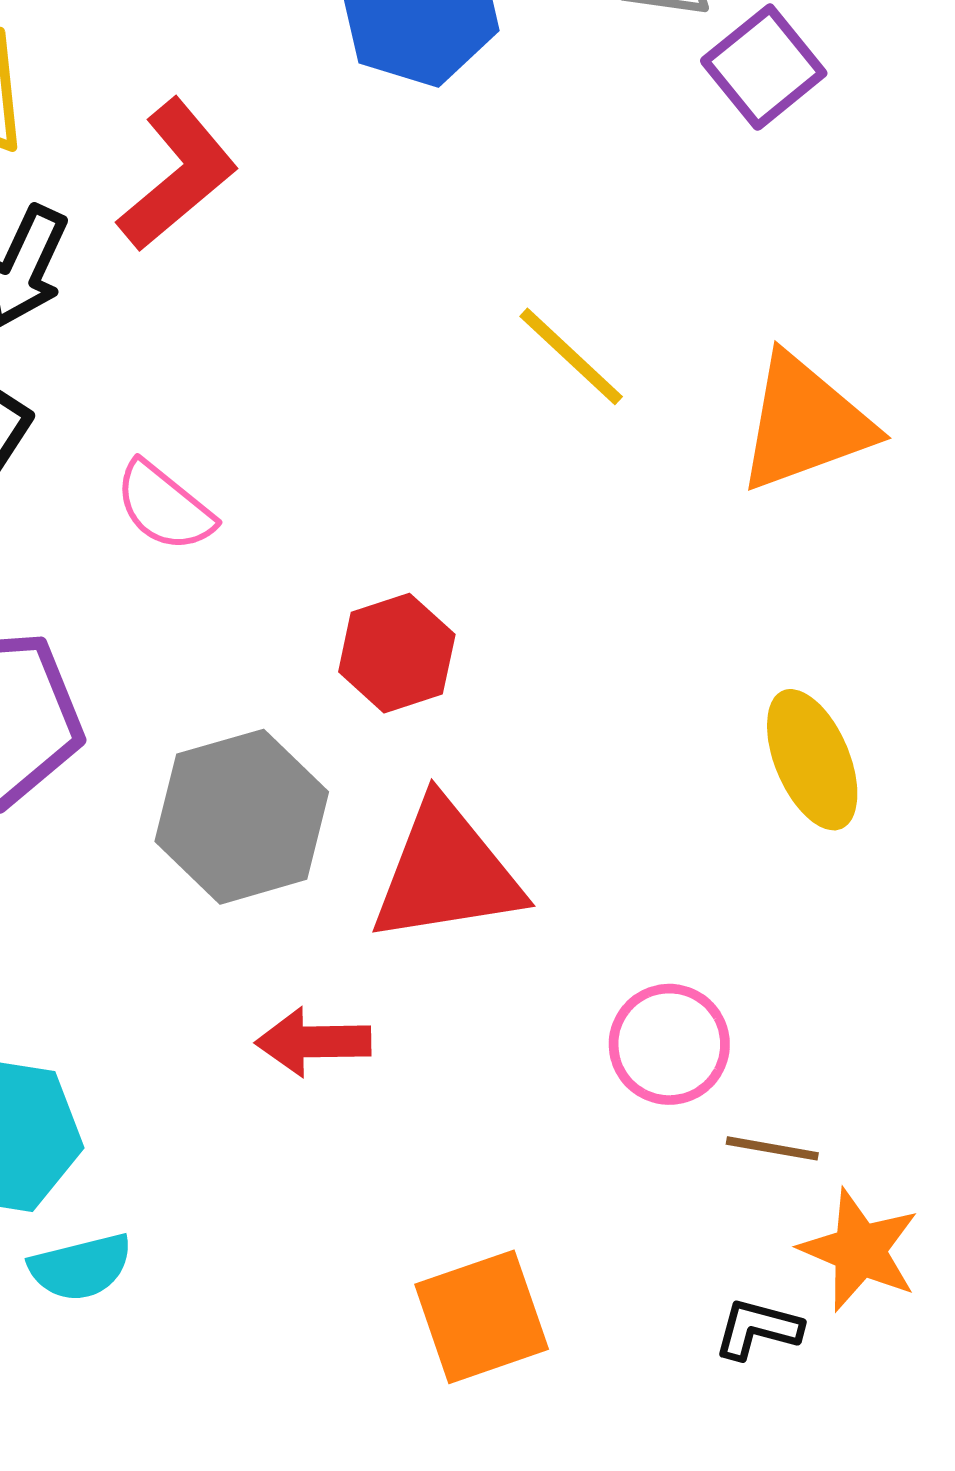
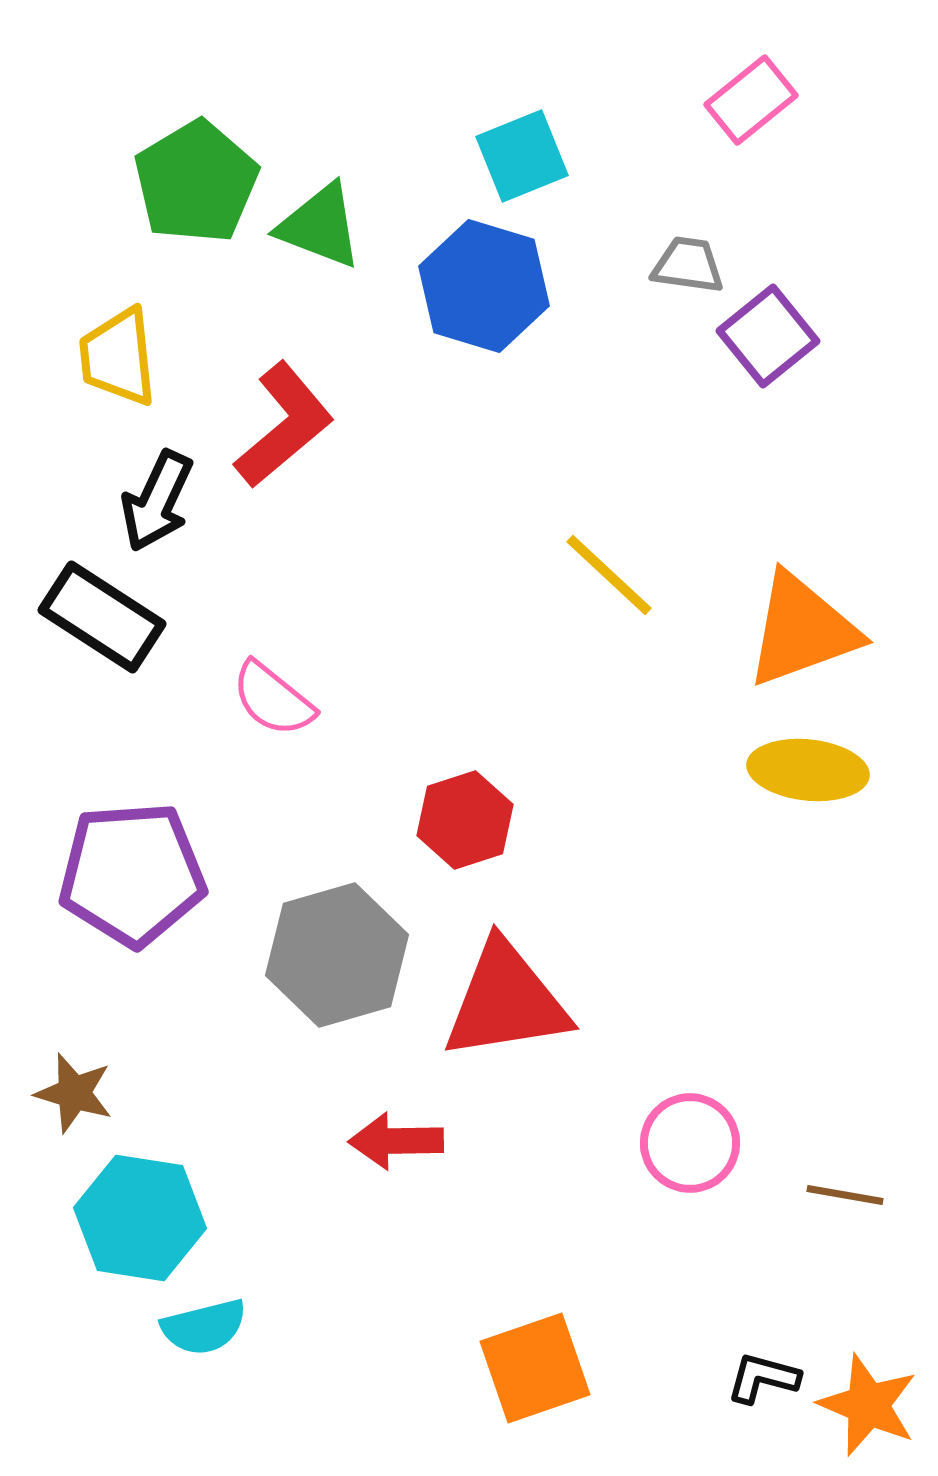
yellow ellipse: (812, 760) -> (808, 770), moved, turned -61
brown line: (772, 1148) -> (845, 1195), moved
orange star: (859, 1250) -> (868, 1405), moved

